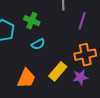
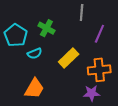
cyan semicircle: (38, 44) -> (35, 54), moved
yellow rectangle: (58, 71) -> (69, 58), moved

